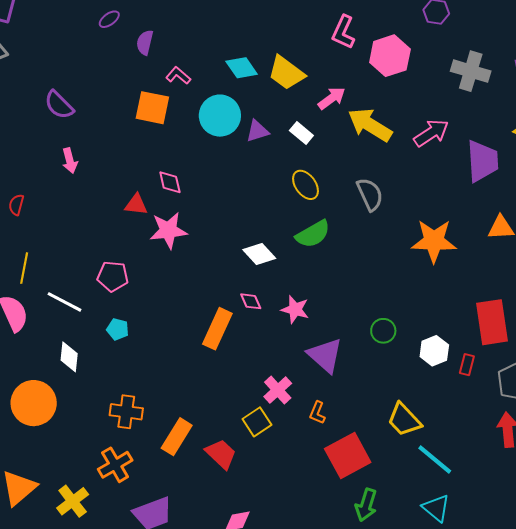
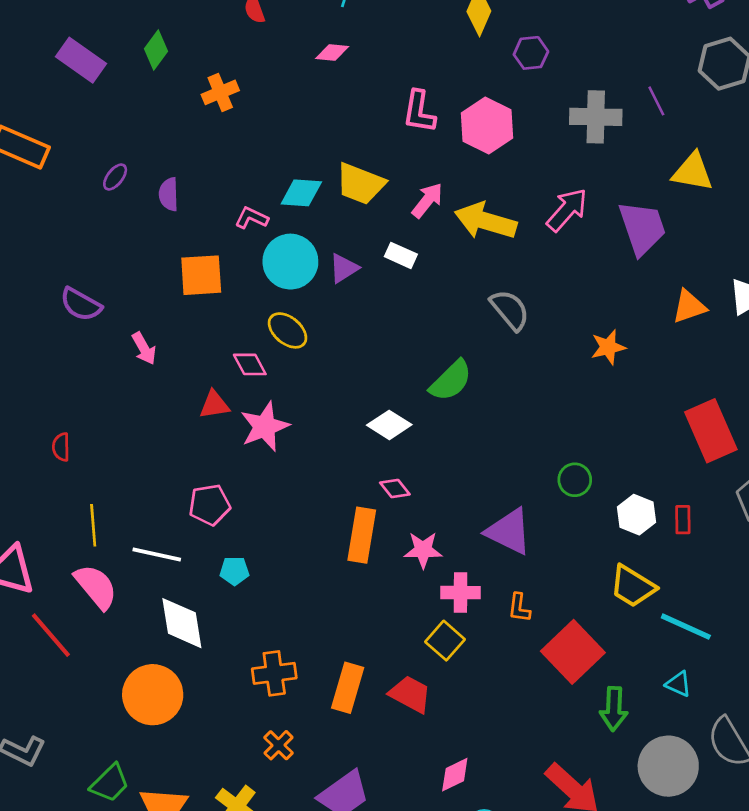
cyan diamond: (242, 68) -> (301, 193), turned -36
pink L-shape: (178, 75) -> (251, 218), moved
pink arrow: (70, 161) -> (144, 348), moved
yellow ellipse: (306, 185) -> (288, 330), moved
orange star: (434, 241) -> (608, 347), size x0.6
pink star: (295, 309) -> (423, 550), moved
white hexagon: (434, 351) -> (636, 515), moved
white diamond: (69, 357) -> (182, 623), size x1.4
red rectangle: (467, 365) -> (683, 520), moved
pink cross: (278, 390) -> (460, 593), turned -32
orange cross: (115, 465) -> (278, 745), size x0.7
cyan triangle: (436, 508) -> (678, 684), moved, size x0.7

